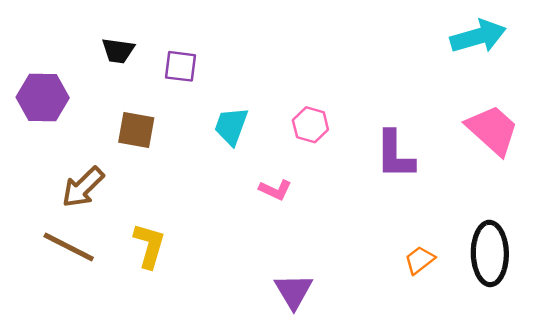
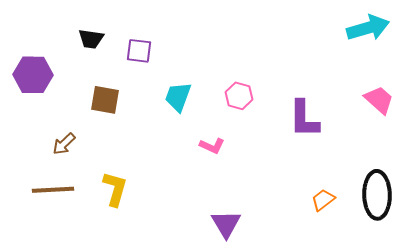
pink trapezoid: (492, 130) -> (379, 100), size x0.7
brown arrow: (83, 187) -> (64, 144), size x0.7
brown line: (69, 247) -> (53, 190), turned -30

